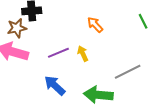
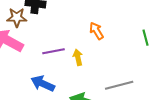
blue arrow: (55, 86) -> (43, 84), turned -30

